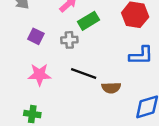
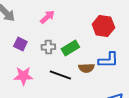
green rectangle: (88, 21) -> (70, 48), moved
brown semicircle: (111, 88) -> (86, 68), moved

